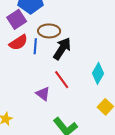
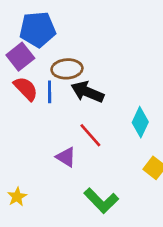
red semicircle: (18, 42) -> (26, 89), turned -96
black arrow: (62, 49) -> (87, 92), turned -95

